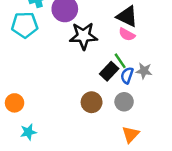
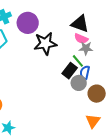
gray star: (144, 71) -> (86, 48), moved
brown circle: (92, 102) -> (97, 94), moved
gray circle: (124, 102) -> (79, 83), moved

